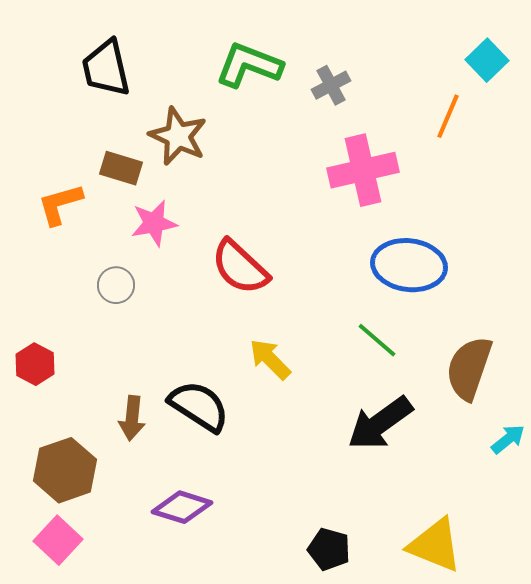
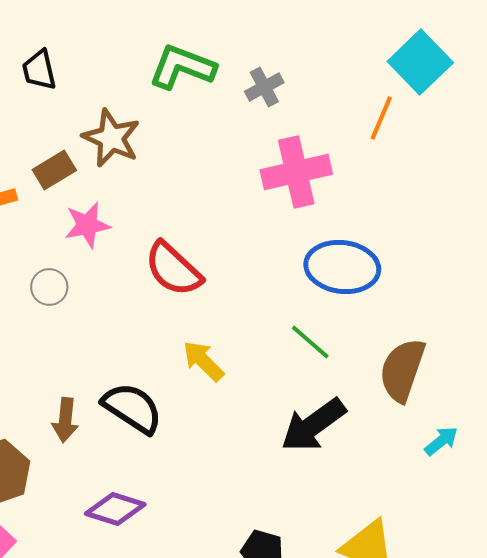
cyan square: (487, 60) -> (420, 62), size x1.5
black trapezoid: (106, 68) -> (39, 70), size x0.7
brown rectangle: (121, 168) -> (54, 170), turned -48

